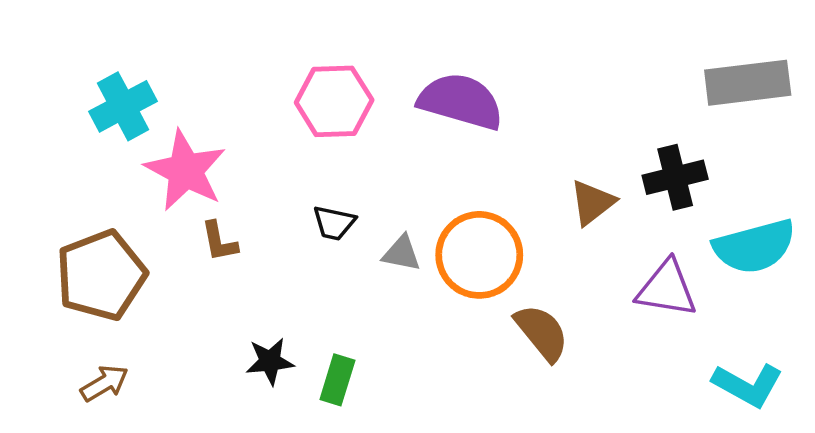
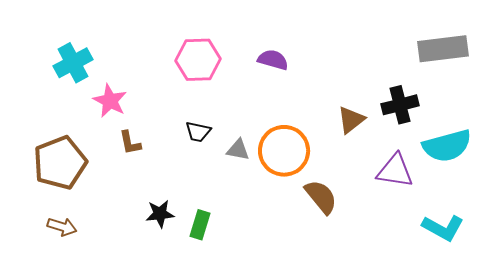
purple semicircle: (461, 101) -> (273, 60), size x0.6
pink star: (185, 171) -> (110, 101), size x0.7
brown arrow: (104, 383) -> (62, 227), turned 48

